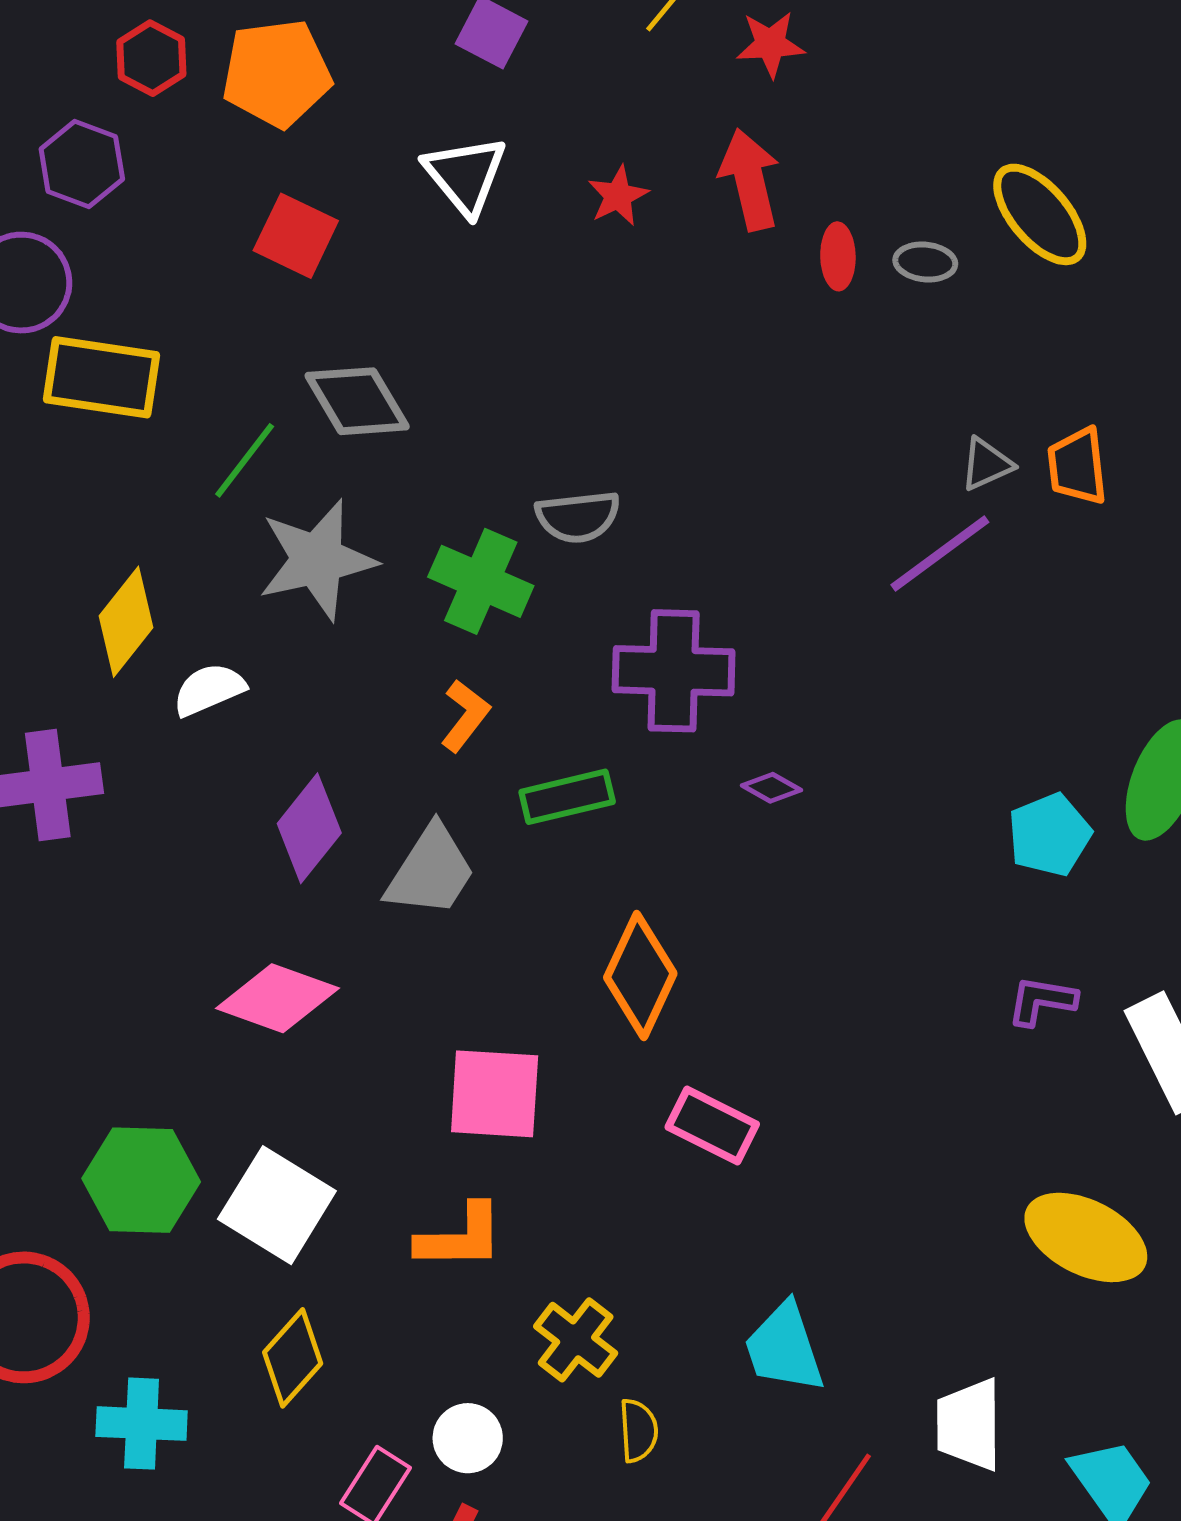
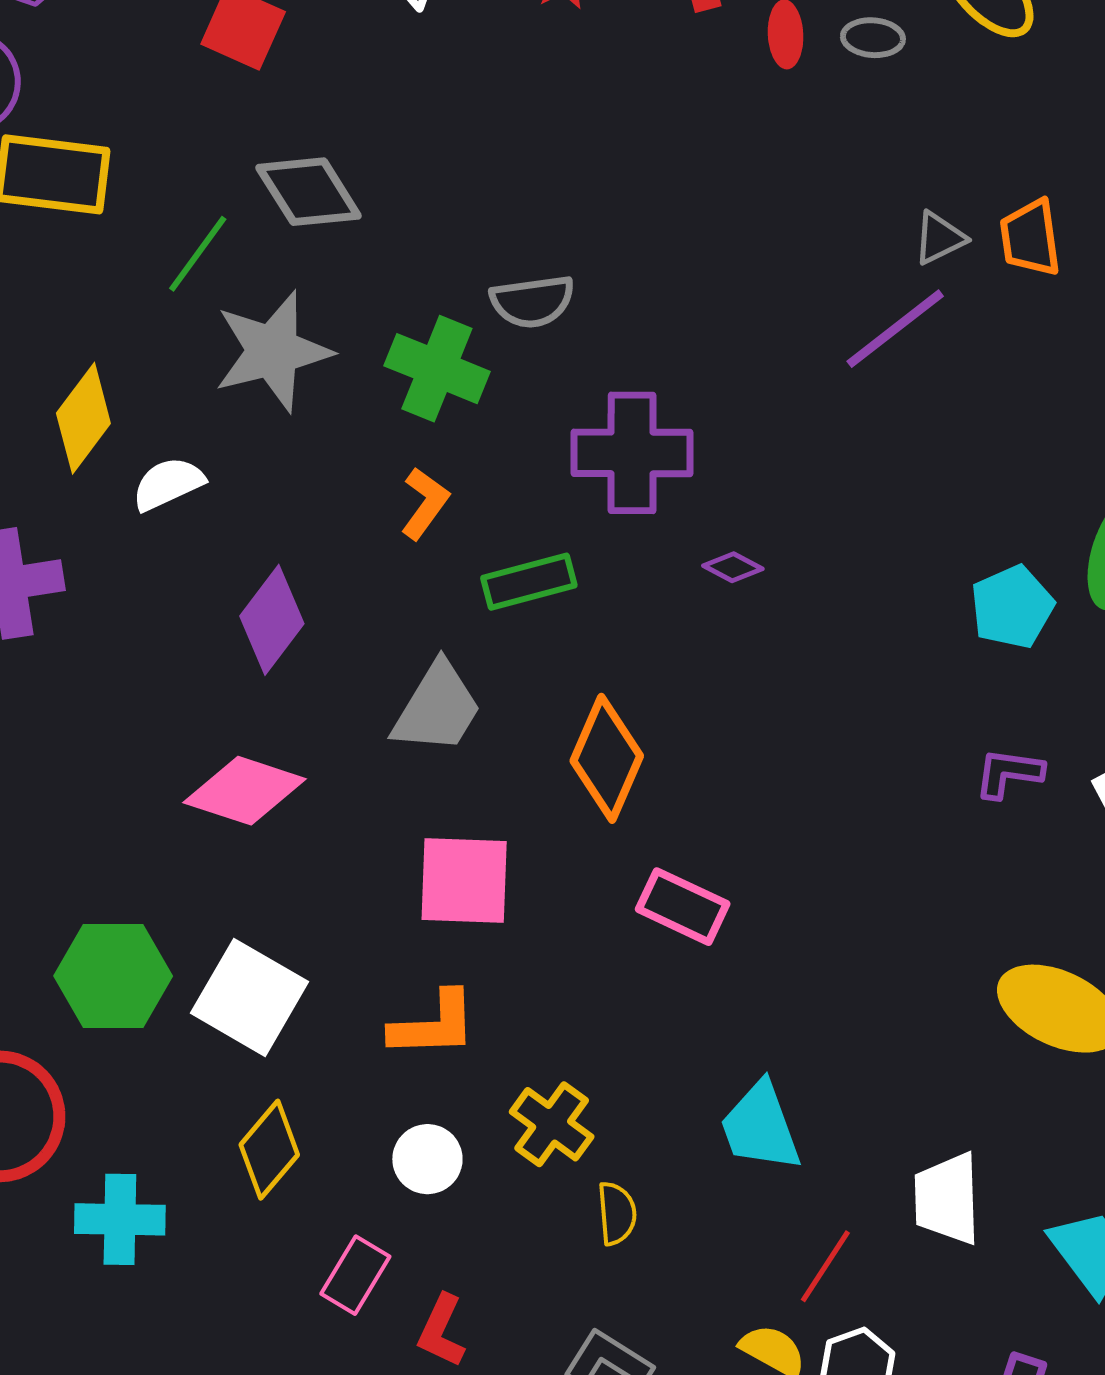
gray trapezoid: (431, 871) -> (437, 708), moved
white circle: (468, 1438) -> (427, 1159), moved

